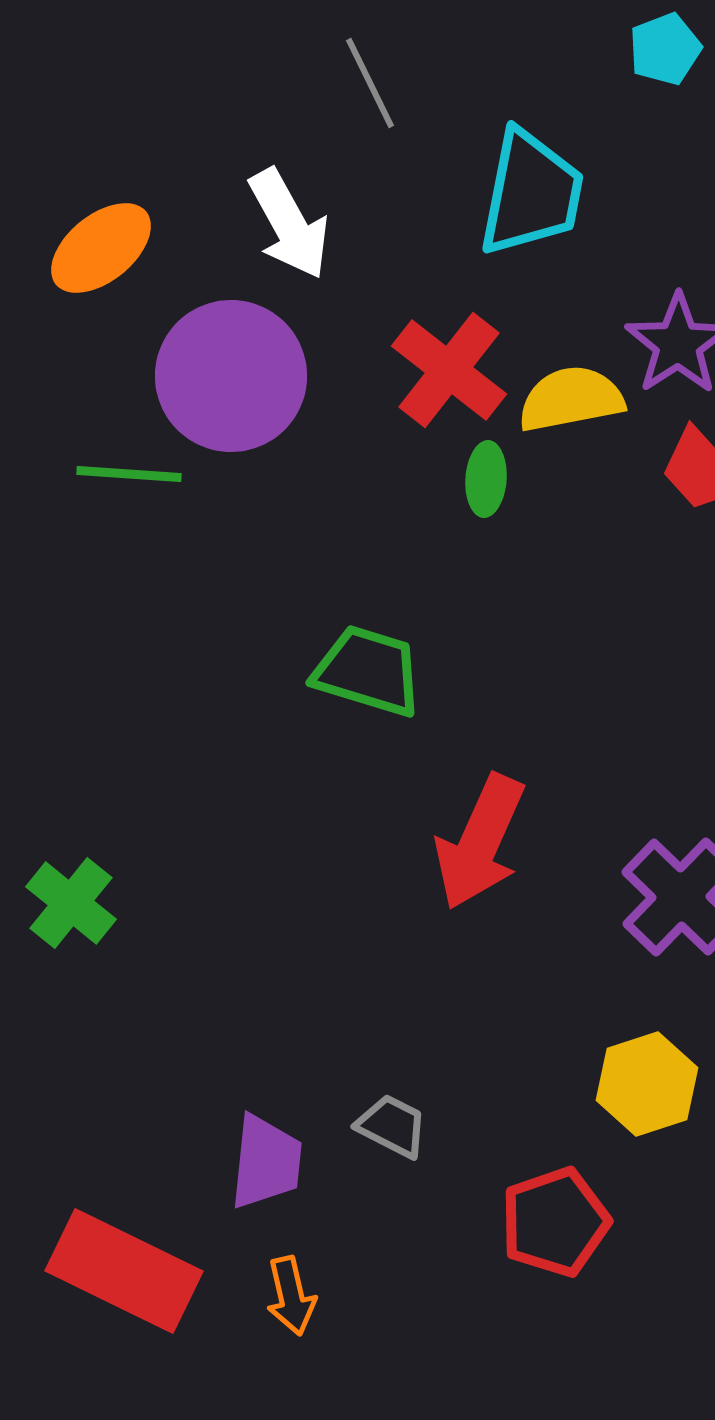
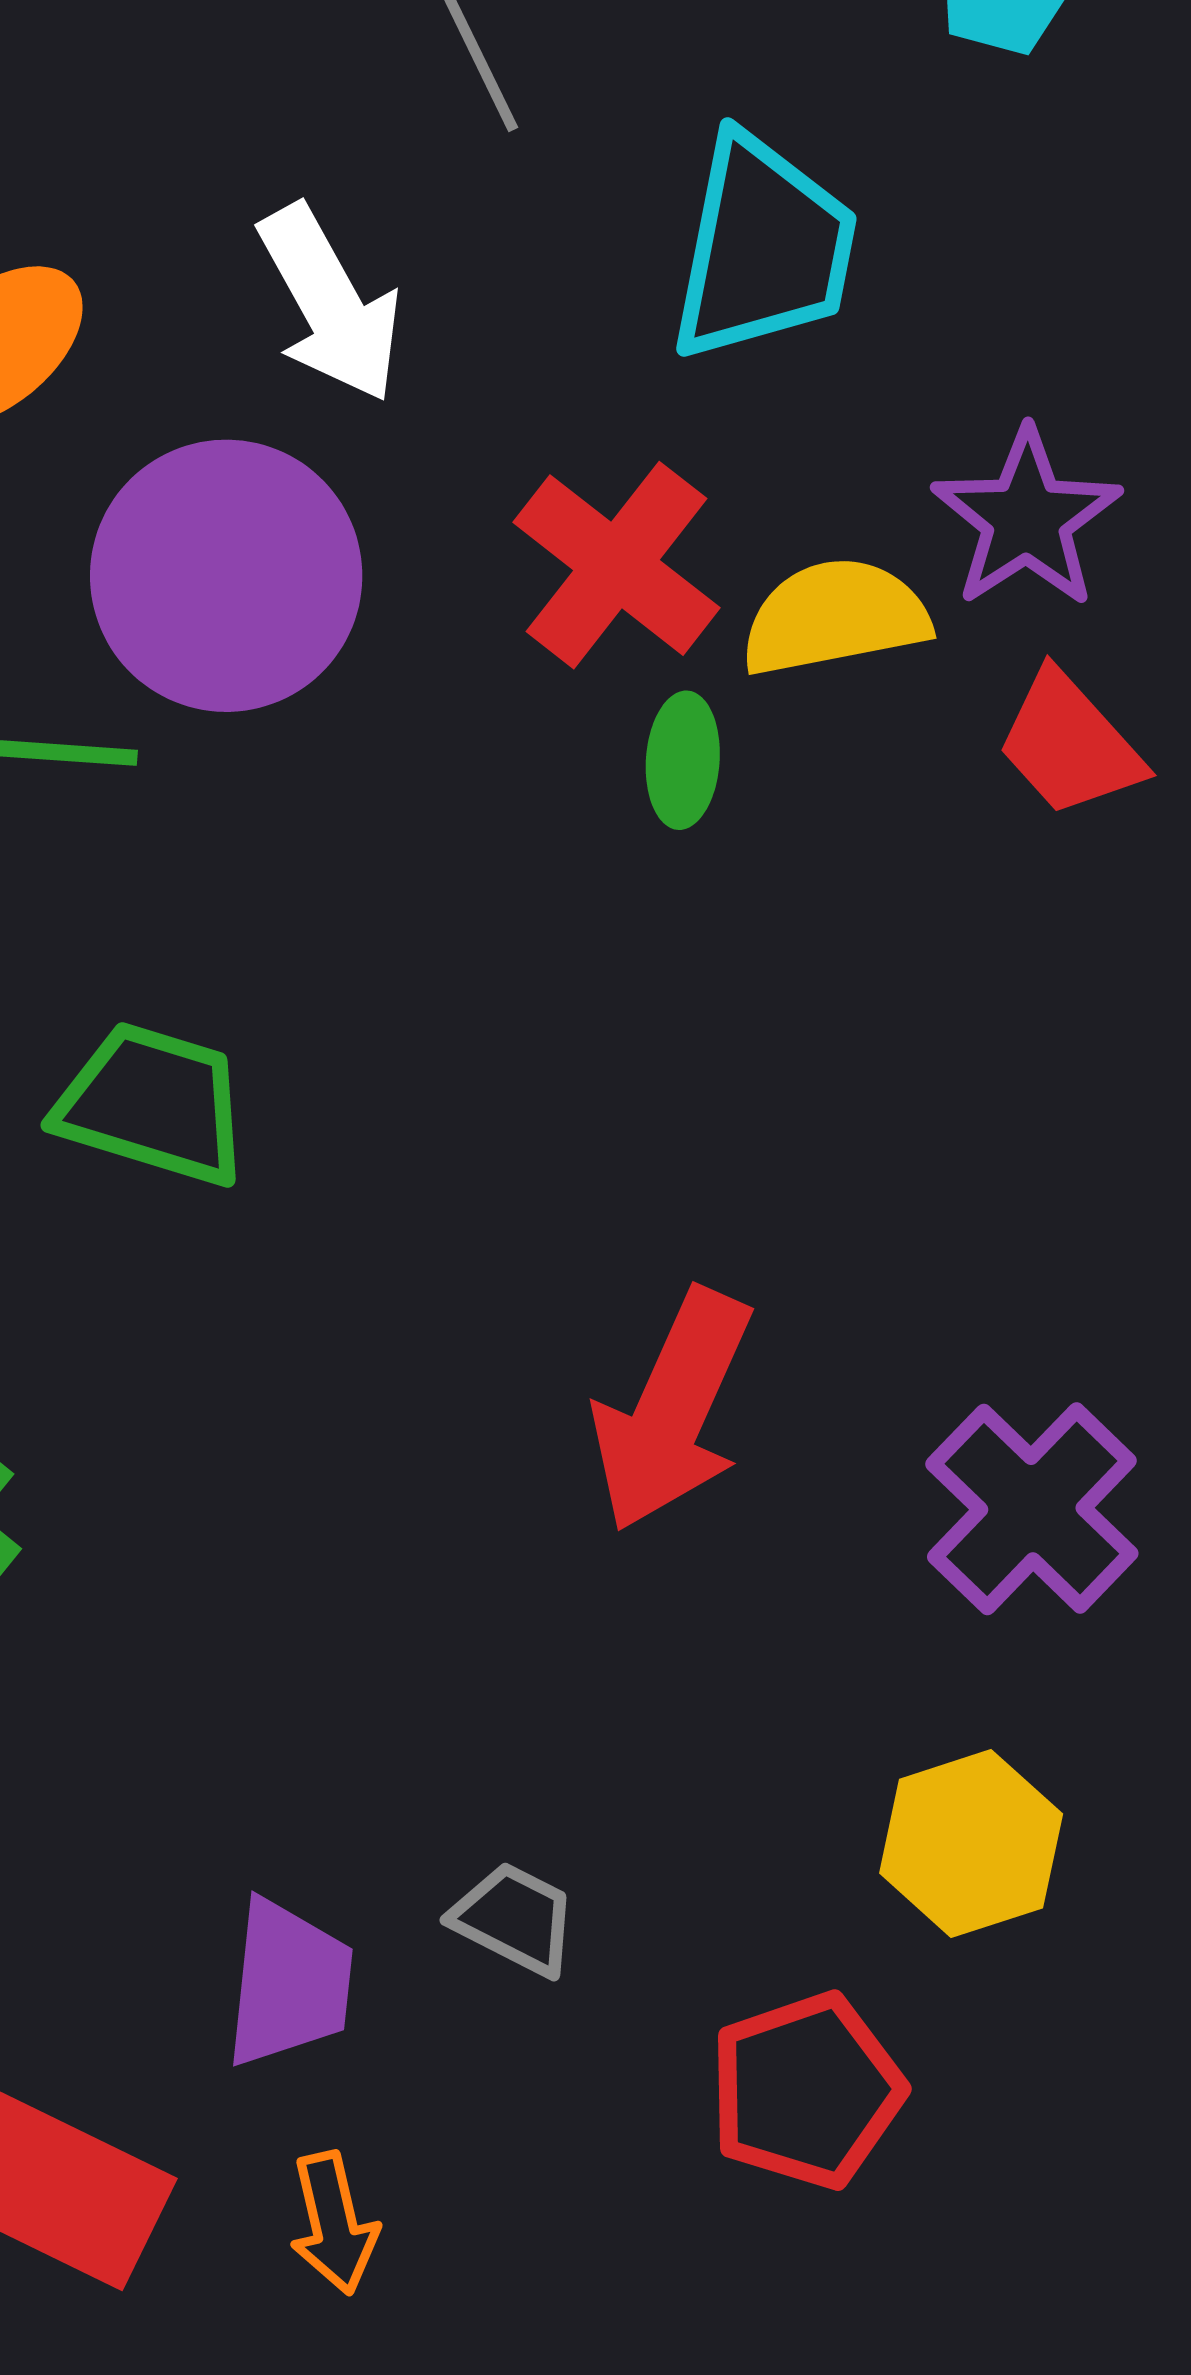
green trapezoid: (368, 671) -> (153, 1104), moved

